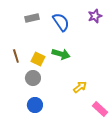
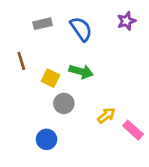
brown line: (16, 56) -> (21, 61), moved
gray circle: (33, 78) -> (64, 103), moved
pink rectangle: (100, 109) -> (133, 130), moved

